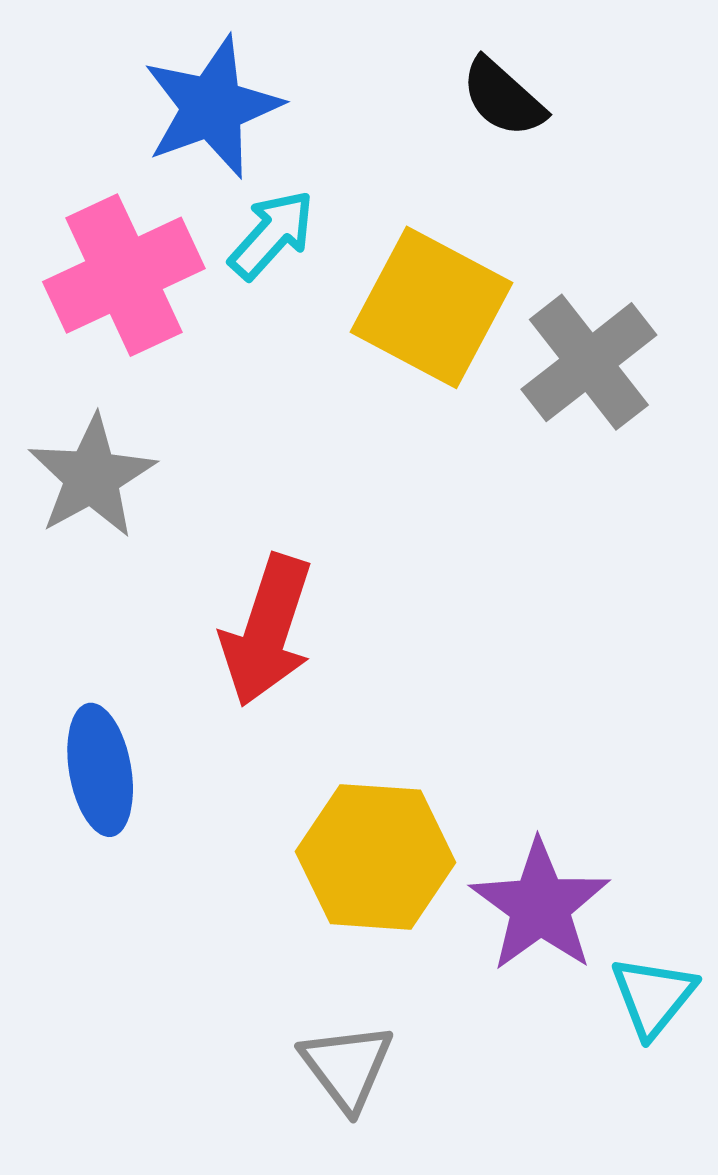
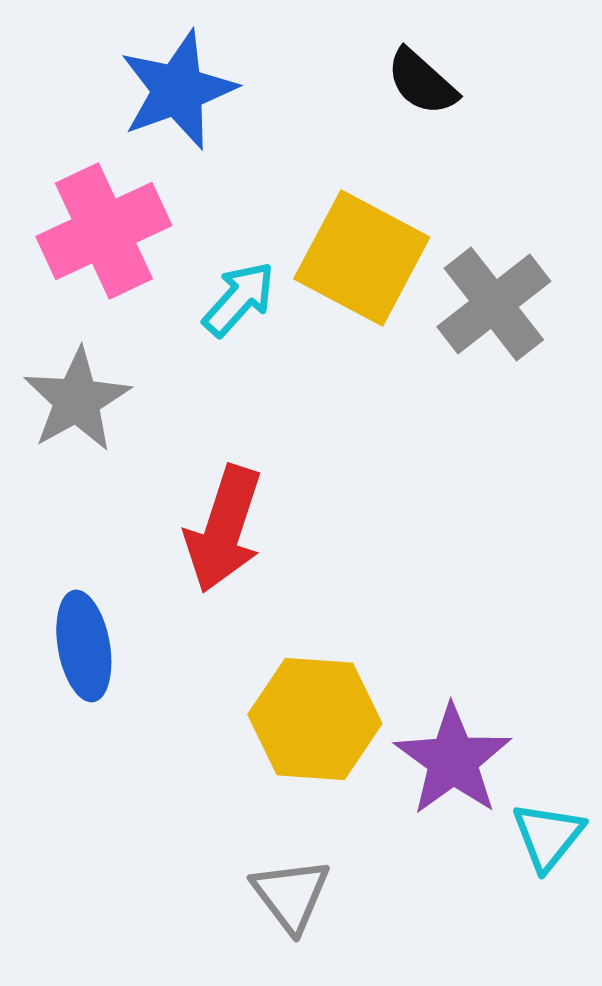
cyan arrow: (272, 235) -> (239, 299), moved

